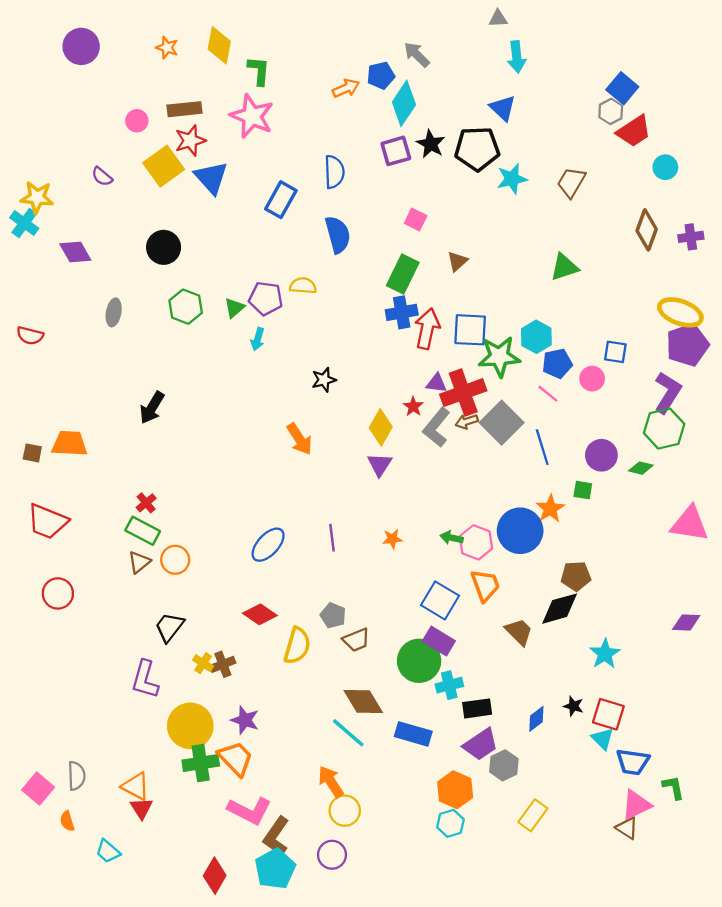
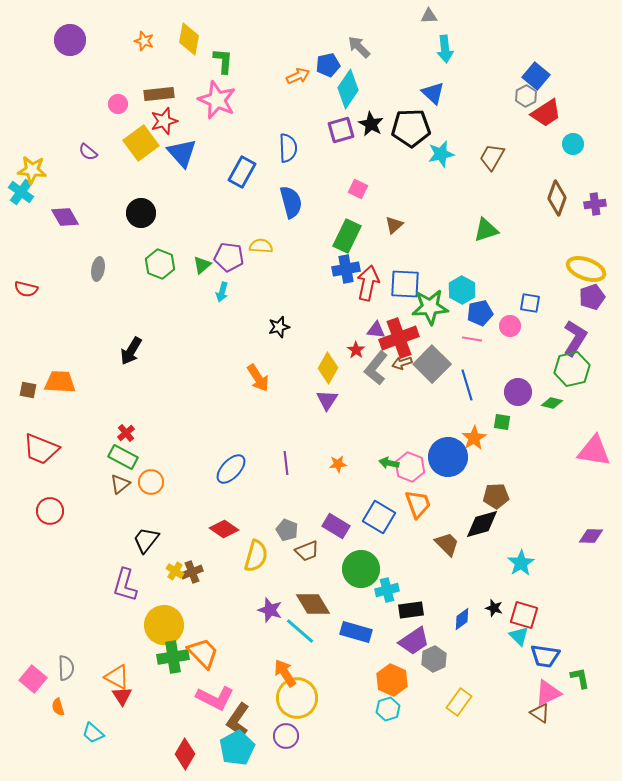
purple pentagon: (687, 345) -> (592, 297), size x0.7
pink line: (548, 394) -> (472, 339), turned -30
purple rectangle: (439, 641) -> (336, 526), moved
purple star: (245, 720) -> (270, 610), moved
yellow circle: (345, 811) -> (297, 698), size x1.5

